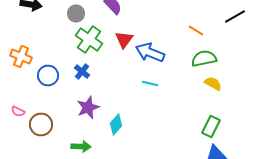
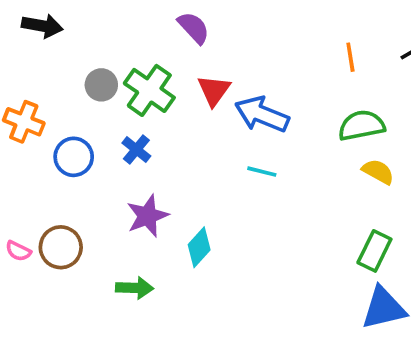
gray circle: (76, 14) -> (101, 85), moved
orange line: (196, 30) -> (350, 57), moved, turned 49
pink semicircle: (18, 112) -> (18, 251), moved

